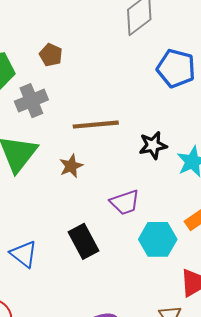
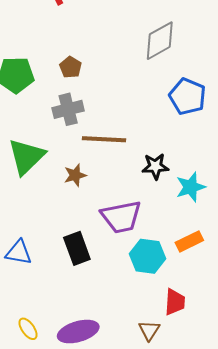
gray cross: (31, 101) -> (68, 109), moved
purple trapezoid: (125, 202) -> (121, 217), size x1.4
blue triangle: (24, 254) -> (19, 252), turned -36

